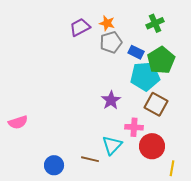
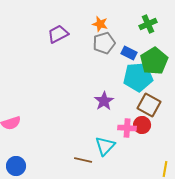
purple trapezoid: (80, 27) -> (58, 34), moved
red circle: (152, 146) -> (142, 125), moved, size x0.7
blue circle: (54, 165) -> (16, 166), moved

